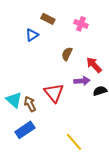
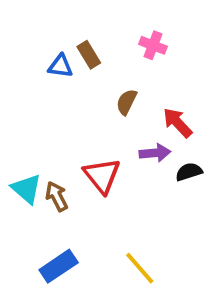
brown rectangle: (48, 19) -> (89, 55), moved, turned 32
blue triangle: (32, 35) -> (60, 66), turned 40
blue rectangle: (25, 130) -> (59, 266), moved

